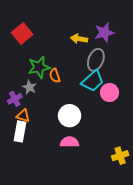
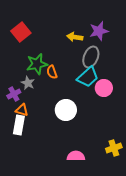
pink semicircle: (70, 142) -> (76, 156), moved

